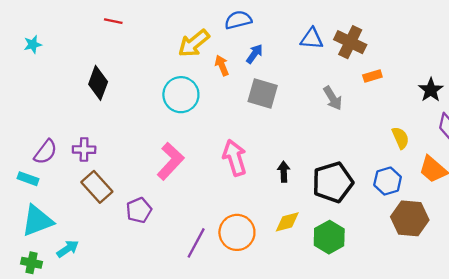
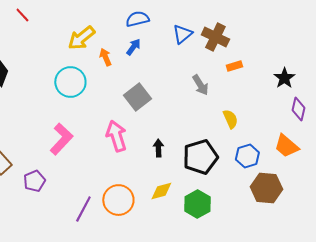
blue semicircle: (238, 20) -> (137, 19), moved
red line: (113, 21) -> (22, 15), moved, turned 35
blue triangle: (312, 39) -> (182, 34), turned -45
gray square: (263, 93) -> (137, 97), moved, turned 36
yellow semicircle: (400, 138) -> (230, 119), moved

